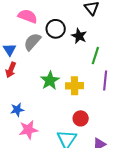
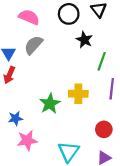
black circle: (56, 29) -> (69, 14), moved
green star: (50, 80) -> (50, 104), moved
red circle: (81, 118) -> (104, 129), moved

